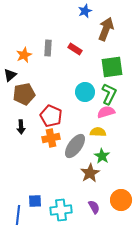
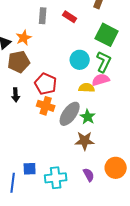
orange star: (24, 55) -> (24, 38), moved
green square: (112, 67) -> (107, 35), turned 35
yellow semicircle: (98, 132) -> (87, 88), moved
orange cross: (51, 138) -> (46, 106), turned 30
green star: (102, 156) -> (88, 117), moved
brown star: (90, 173) -> (85, 141), turned 30

